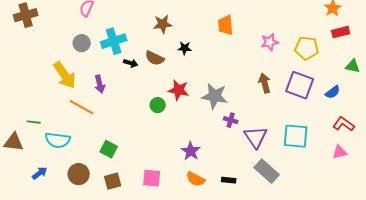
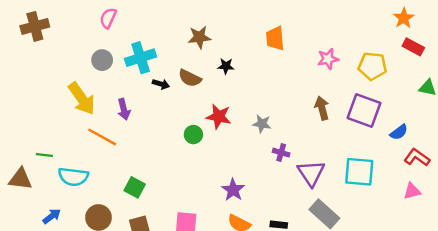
red rectangle: (341, 32) -> (413, 47), turned 42
blue semicircle: (333, 92) -> (399, 132), moved
gray star: (215, 96) -> (262, 124), size x0.6

